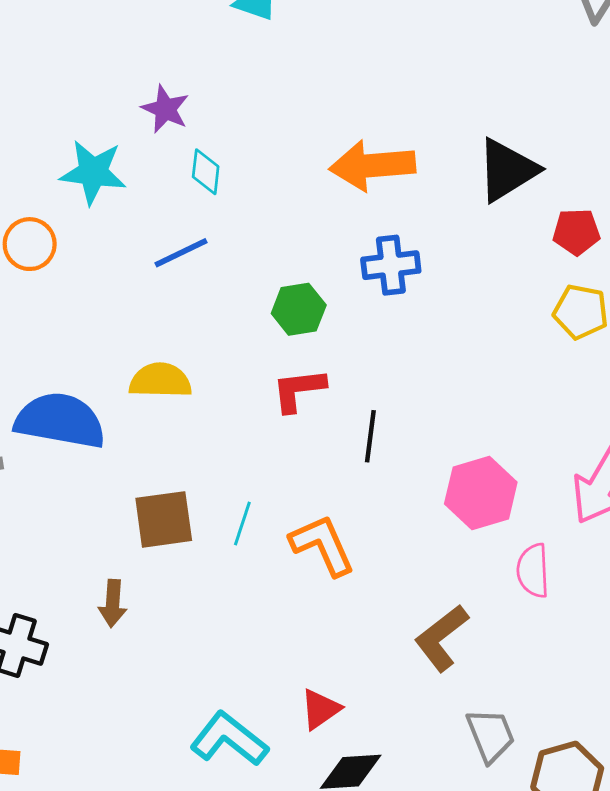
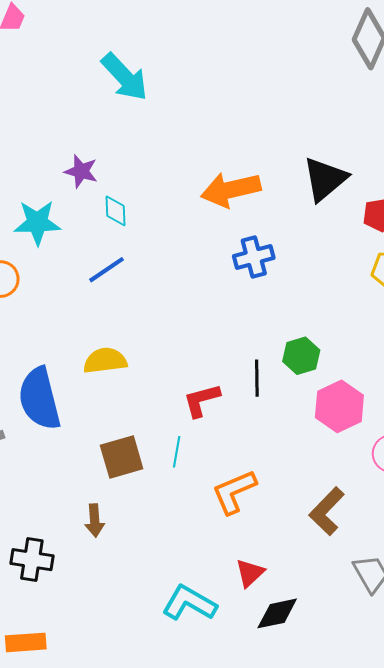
green hexagon: (299, 309) -> (301, 356), moved
red L-shape: (299, 390) -> (202, 400), moved
blue semicircle: (60, 421) -> (40, 399), turned -106
orange L-shape: (322, 545) -> (234, 492), moved, turned -81

